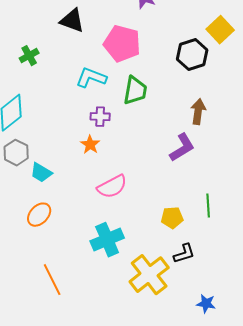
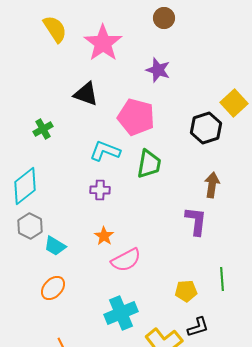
purple cross: (100, 117) -> (100, 190), moved
orange star: (90, 145) -> (104, 236), moved
purple L-shape: (182, 148) -> (196, 221), turned -52

